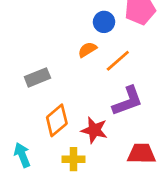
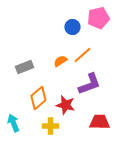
orange semicircle: (87, 50) -> (60, 61), moved

